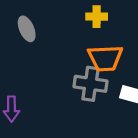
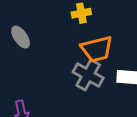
gray cross: (90, 84) -> (88, 75), turned 32

